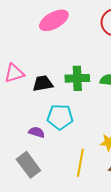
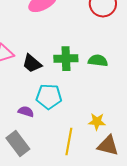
black trapezoid: (43, 83) -> (32, 64), turned -130

